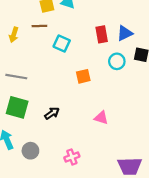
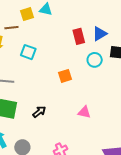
brown line: (39, 26) -> (11, 28), moved
cyan square: (62, 43) -> (28, 52), moved

